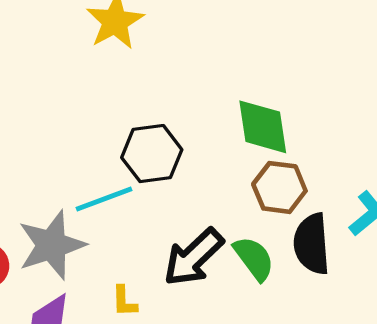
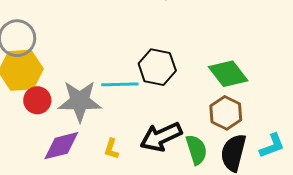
green diamond: (263, 127) -> (228, 74), turned -48

